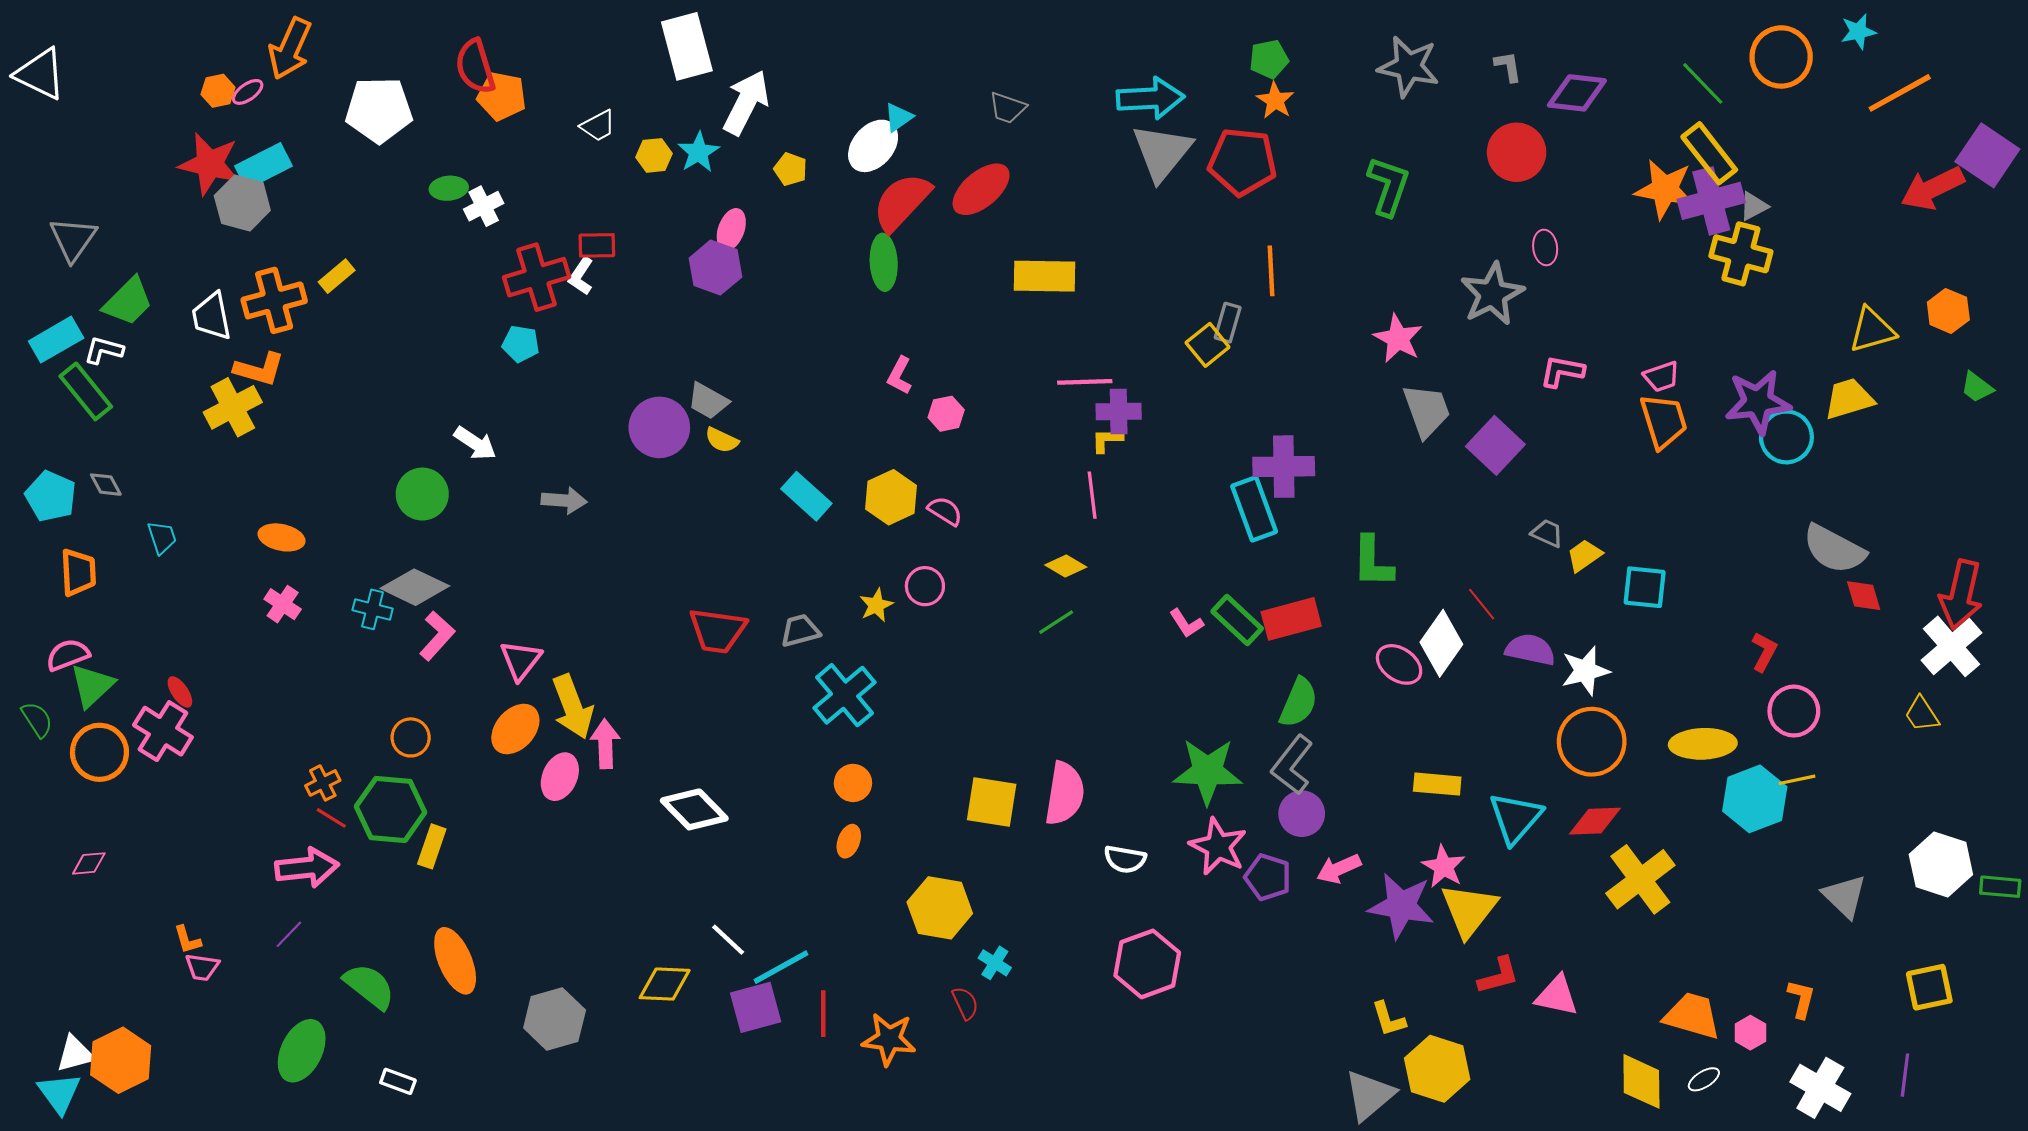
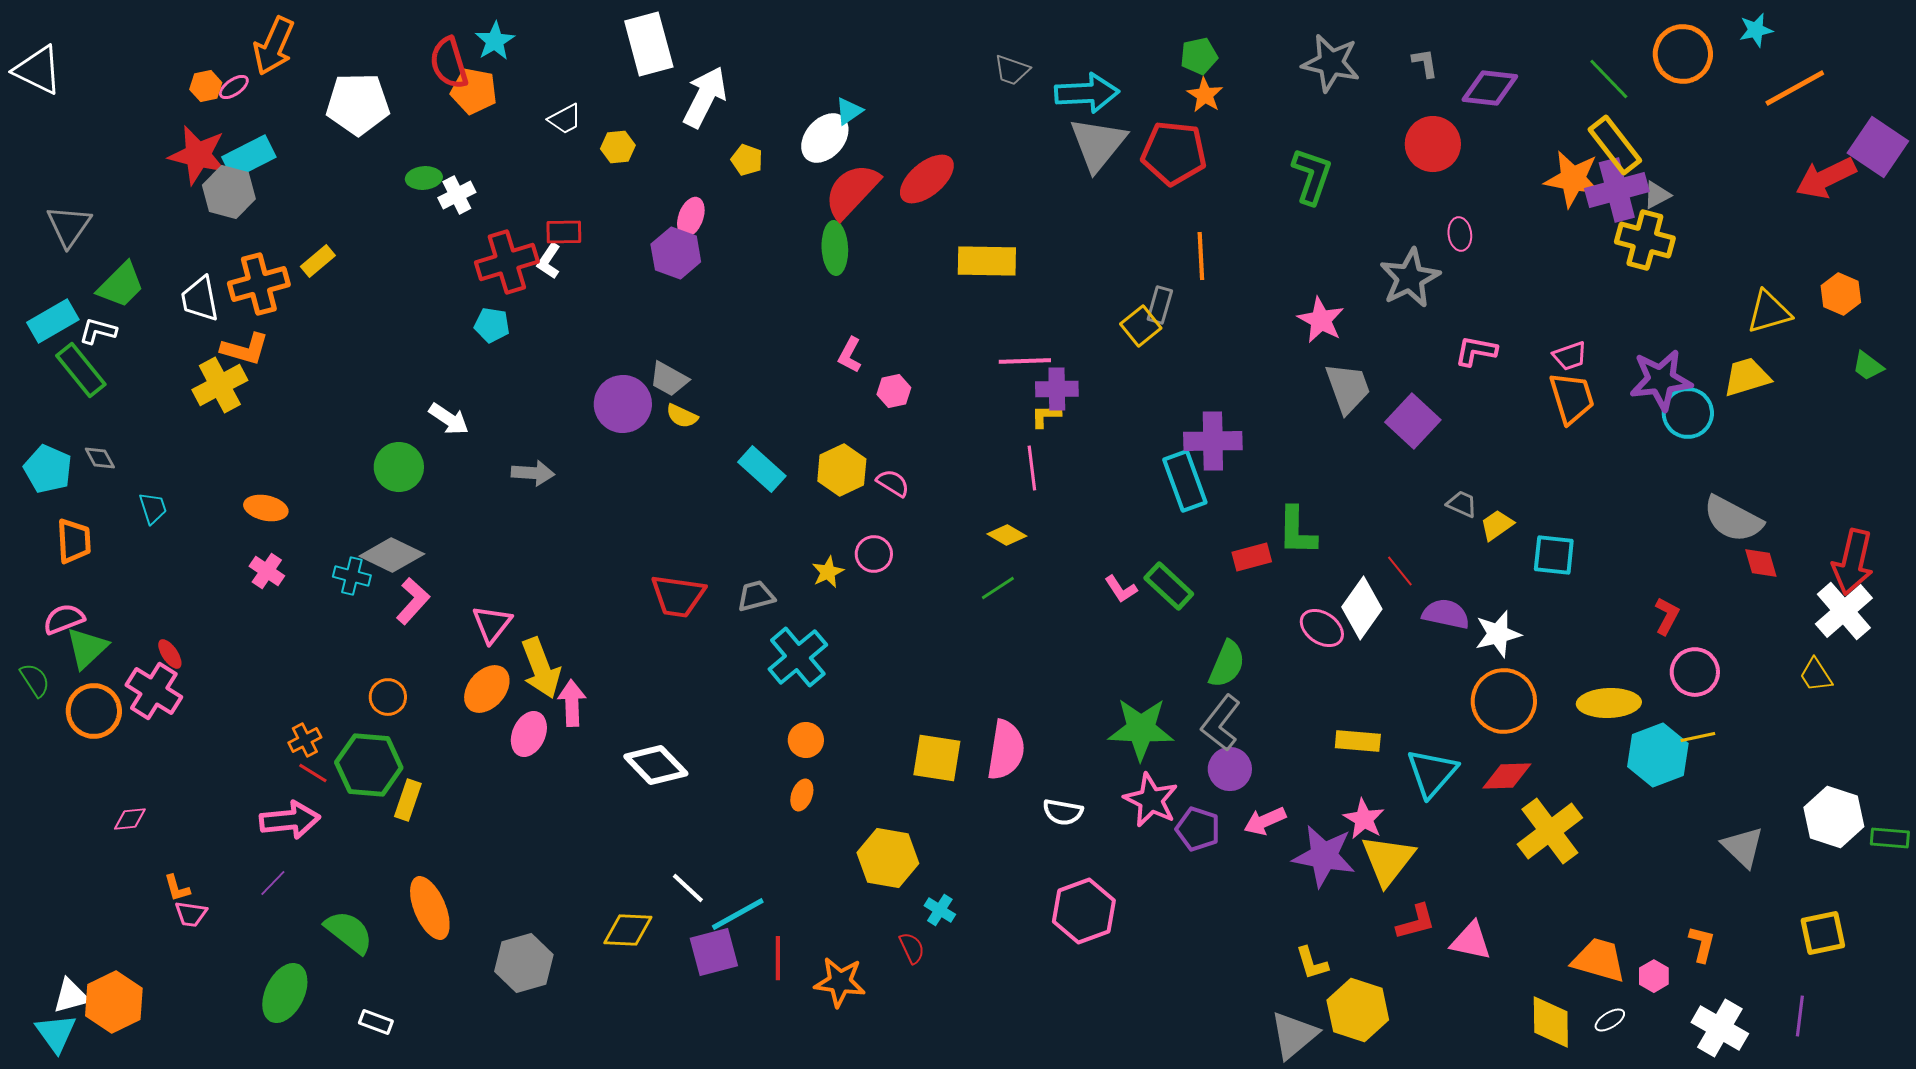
gray trapezoid: (1008, 108) -> (1012, 70), moved
cyan star: (698, 152) -> (495, 41), moved
red rectangle: (1291, 619) -> (1252, 557), moved, size x0.7
pink diamond: (89, 863) -> (130, 819), moved

